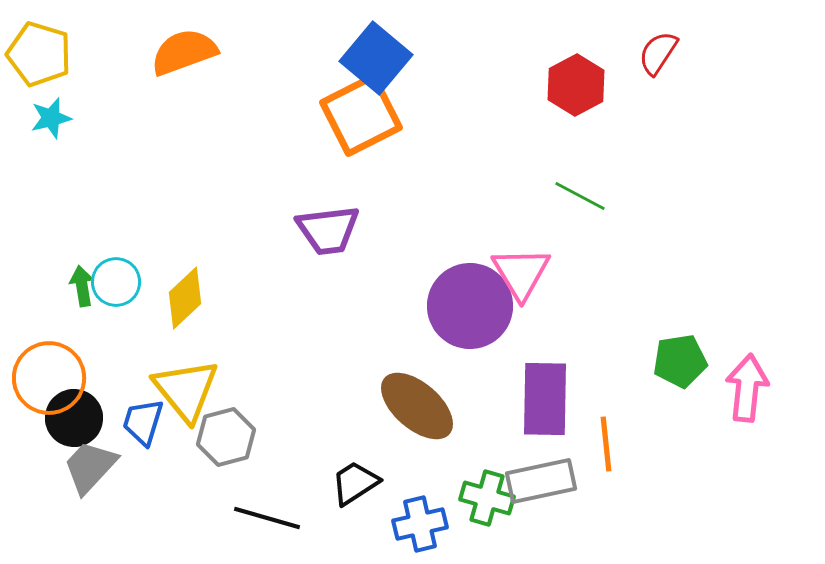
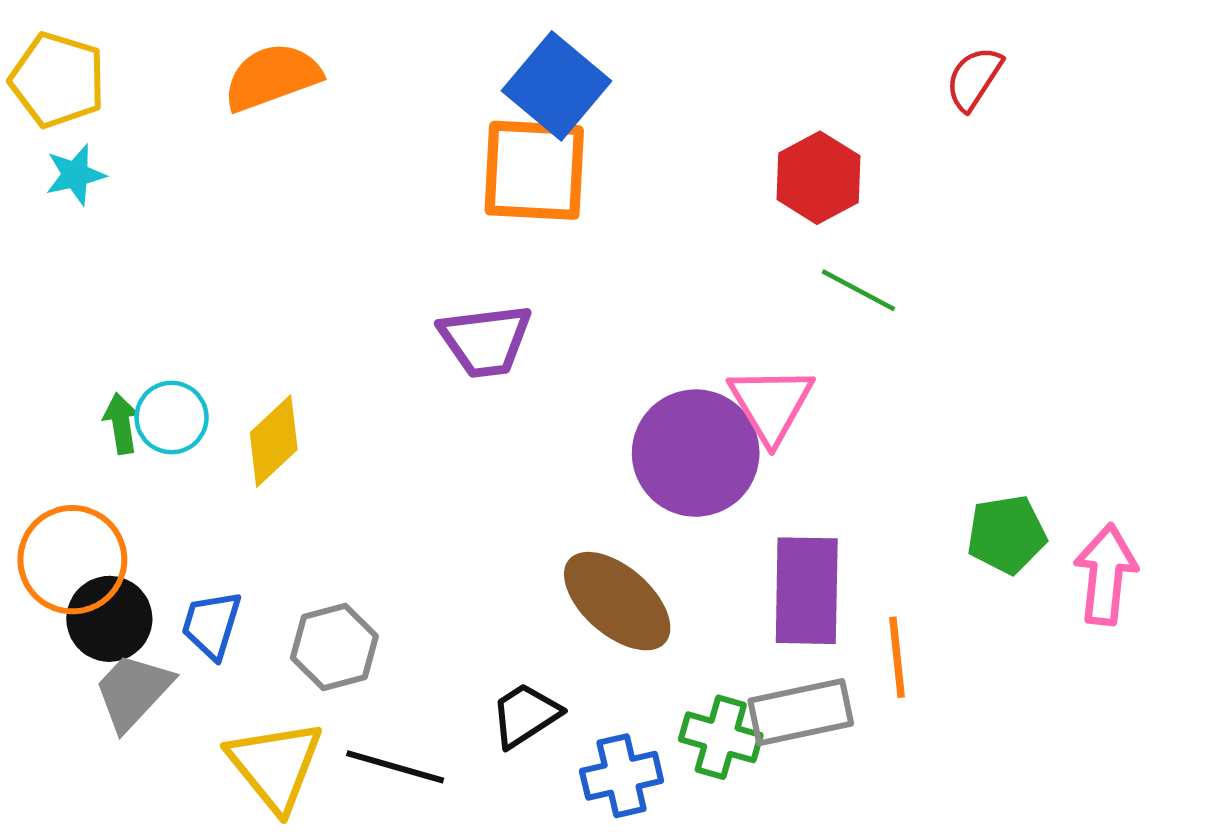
red hexagon: (576, 85) -> (819, 178), moved
orange square: (361, 115) -> (534, 170), turned 30
yellow triangle: (186, 390) -> (275, 765), moved

